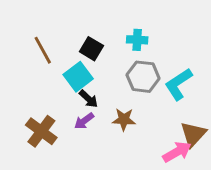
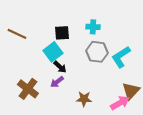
black square: (91, 49) -> (62, 33), turned -35
brown line: (43, 50) -> (17, 34), moved, turned -36
brown star: (124, 119) -> (84, 99), moved

